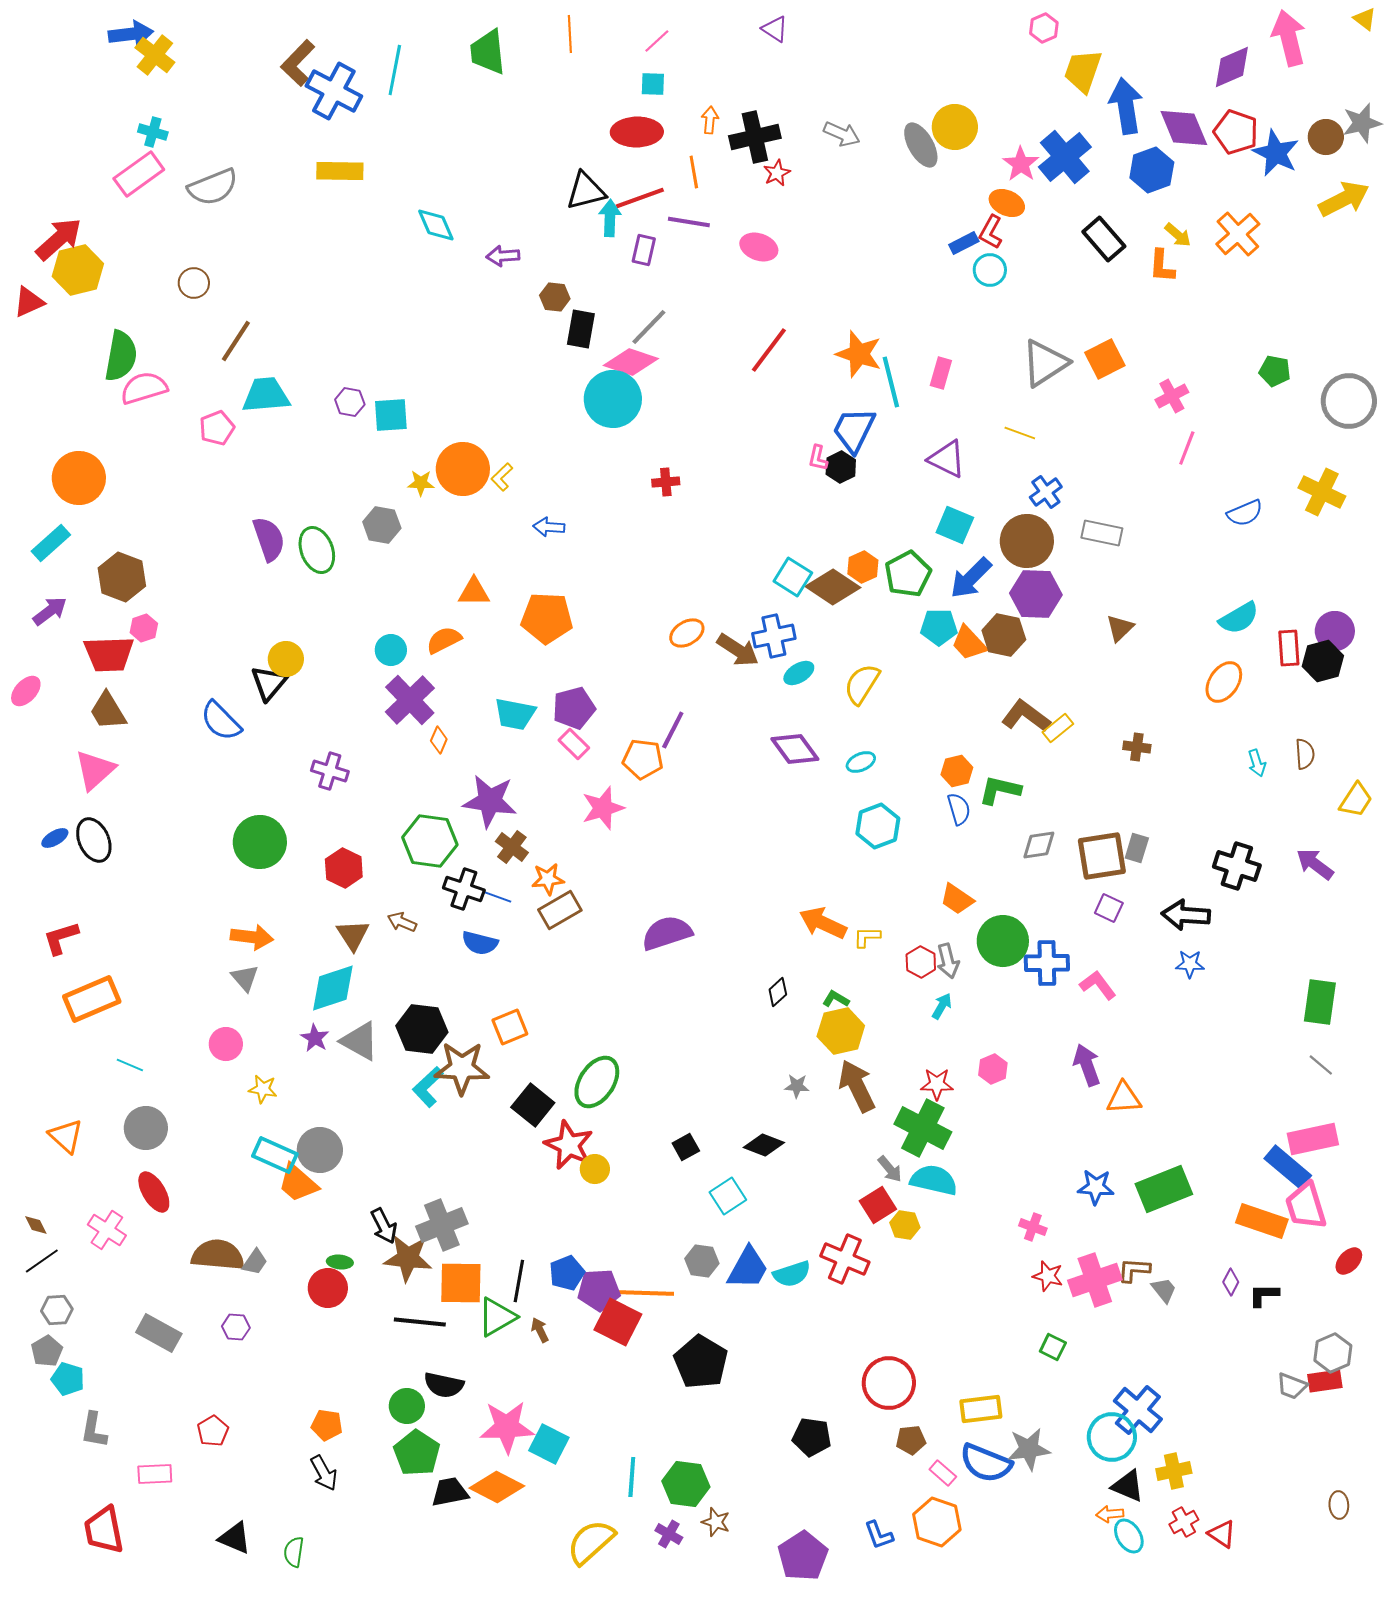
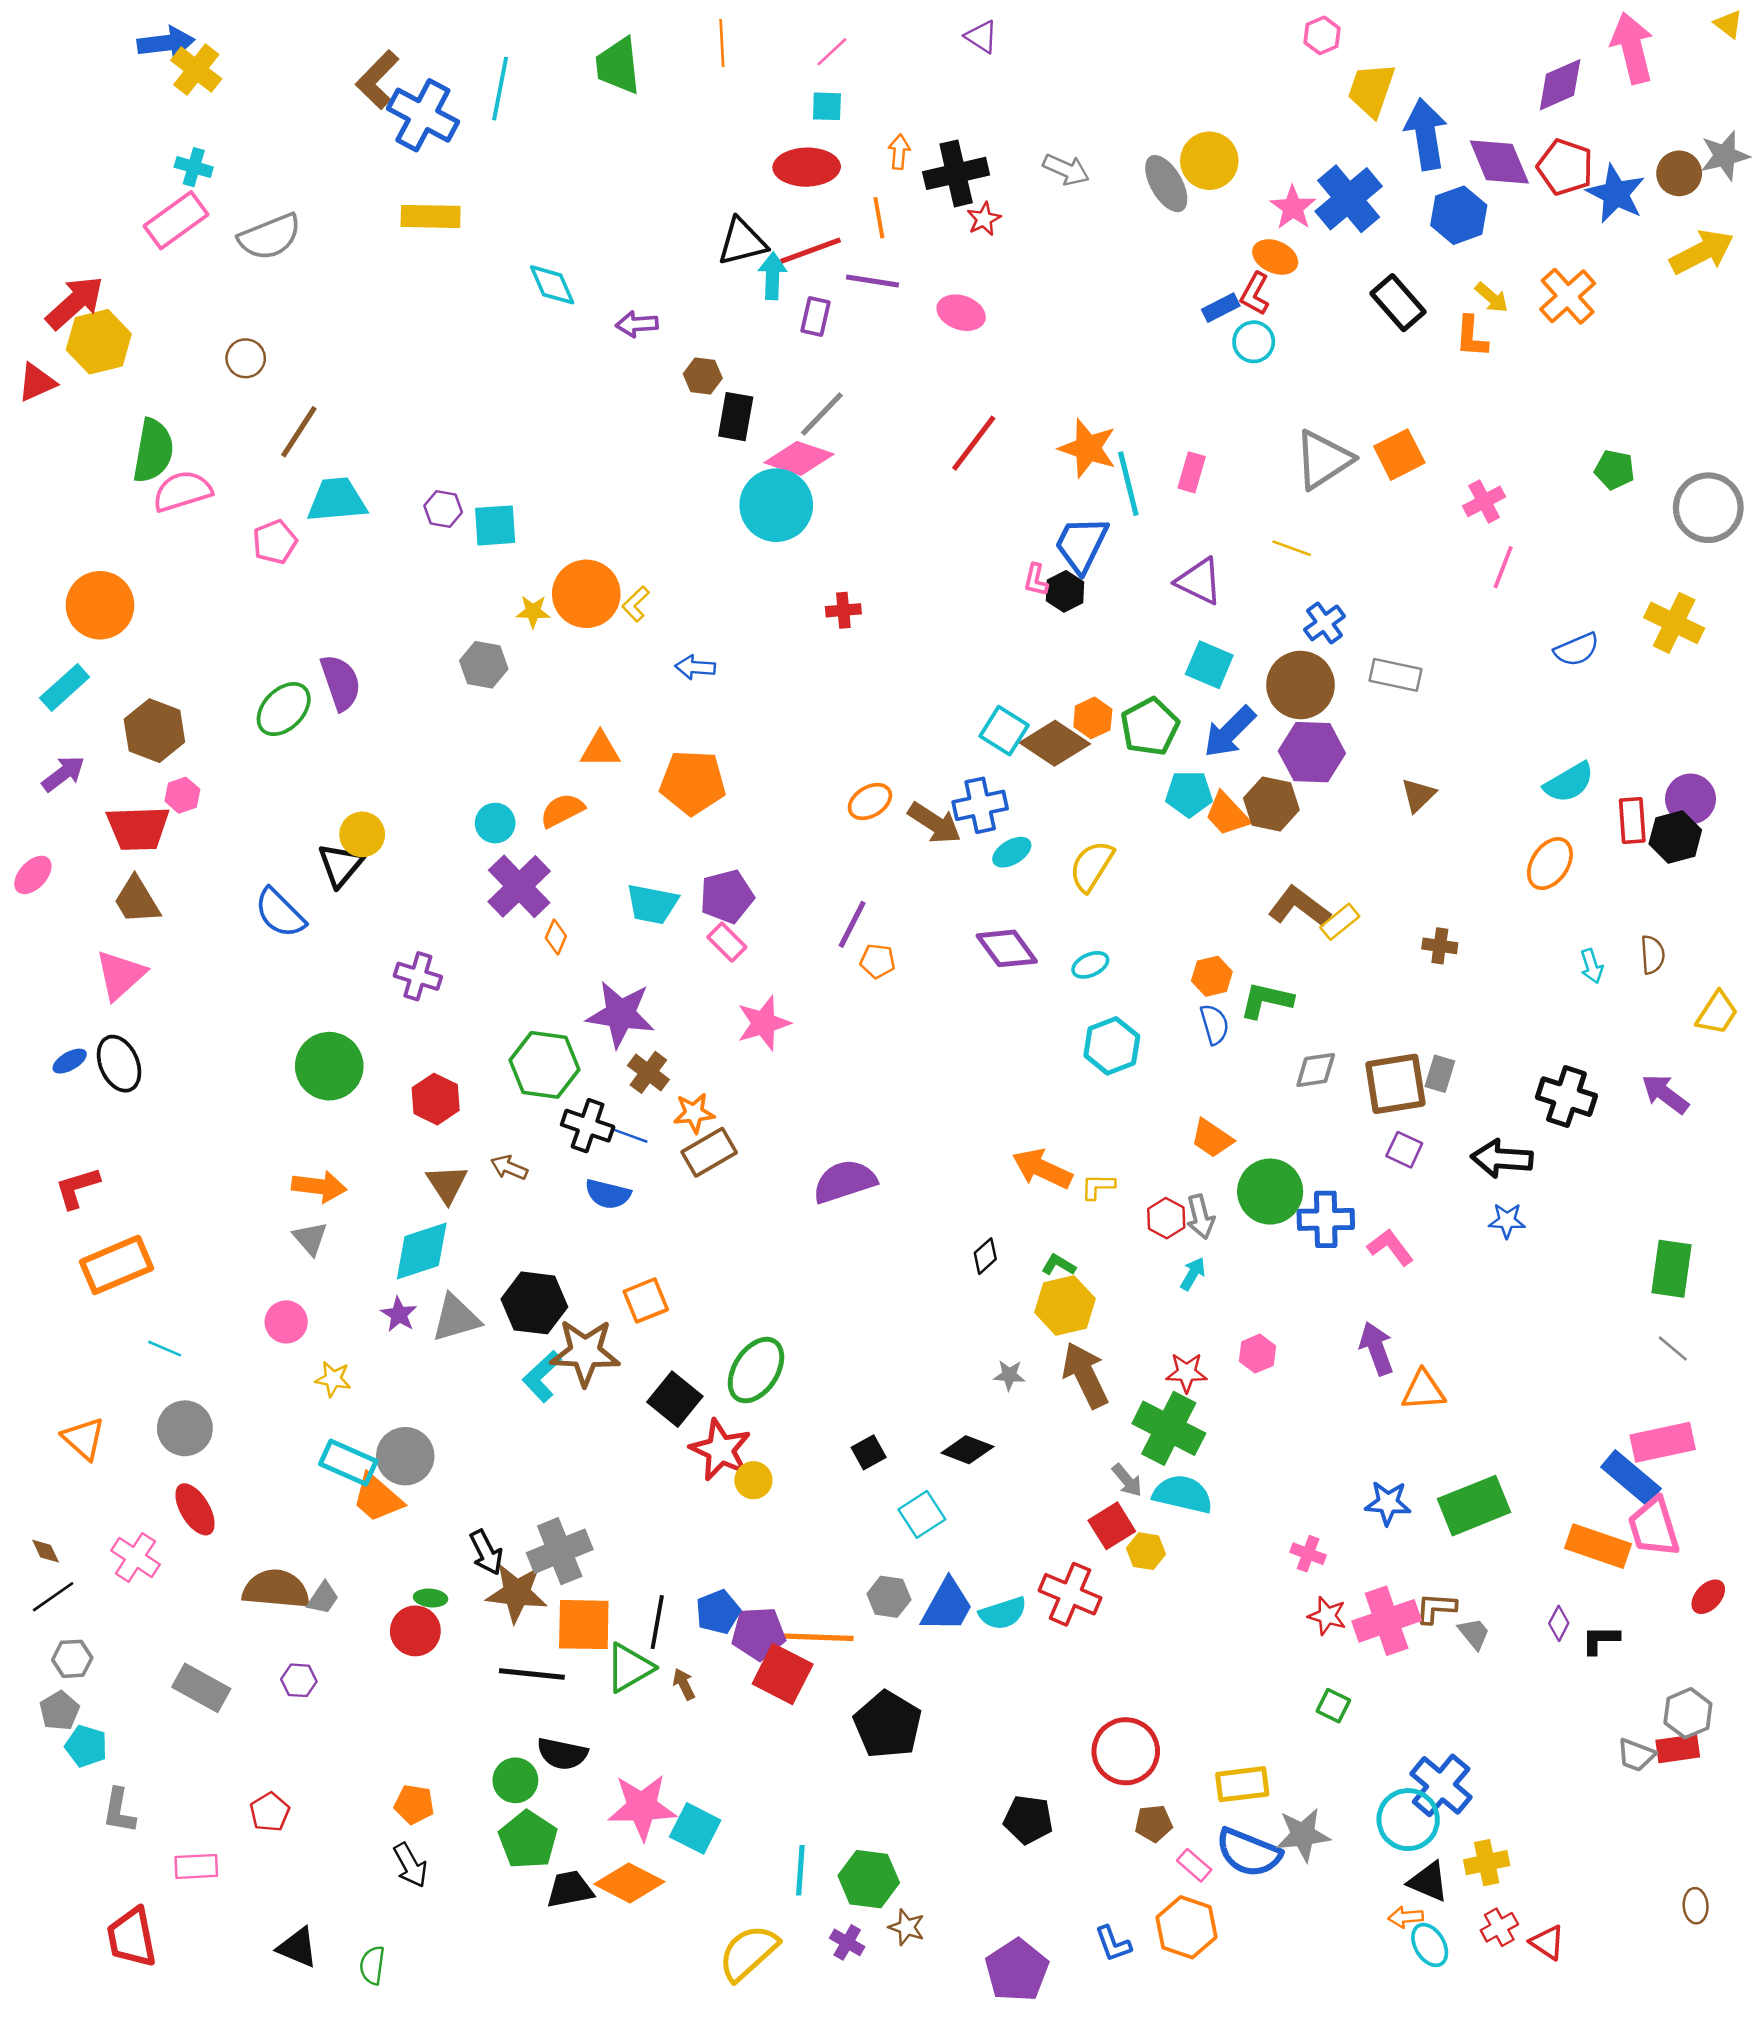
green ellipse: (317, 550) -> (284, 709), moved, turned 66
orange pentagon: (643, 759) -> (878, 961), moved, size x0.7
gray triangle: (360, 1041) -> (456, 1318), turned -45

